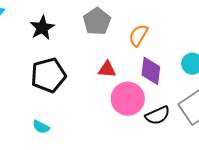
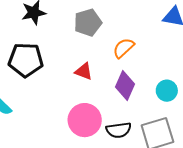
pink circle: (128, 99) -> (85, 120), moved

